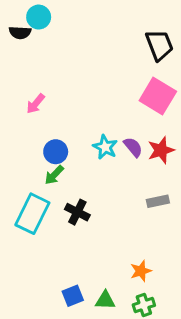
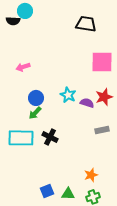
black trapezoid: (159, 45) -> (86, 24), moved, turned -60
pink square: (158, 96) -> (102, 62), turned -30
pink arrow: (36, 104) -> (23, 67), turned 32
purple semicircle: (133, 147) -> (87, 103), moved, turned -32
cyan rectangle: (32, 214) -> (21, 138), turned 65

